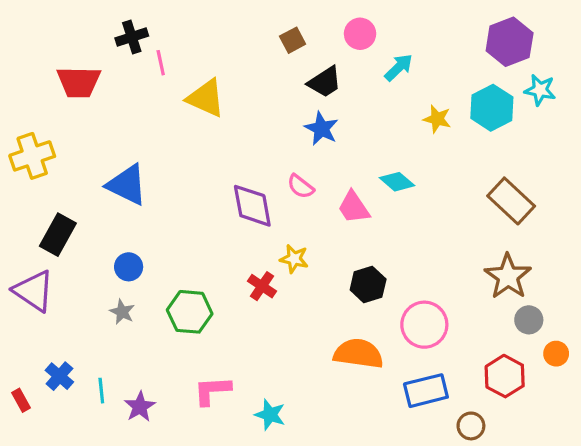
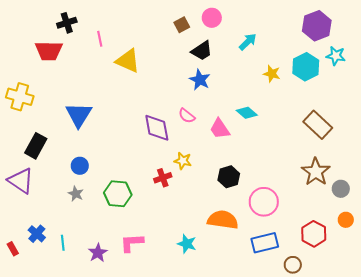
pink circle: (360, 34) -> (212, 18), moved
black cross: (132, 37) -> (67, 23), moved
yellow cross: (32, 156) -> (20, 97), turned 36
blue triangle: (127, 185) -> (79, 115), turned 36
red cross: (262, 286) -> (163, 178), turned 36
gray circle: (529, 320) -> (341, 189), moved
purple star: (140, 407) -> (98, 253), moved
cyan star: (270, 415) -> (187, 244), moved

